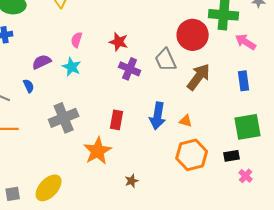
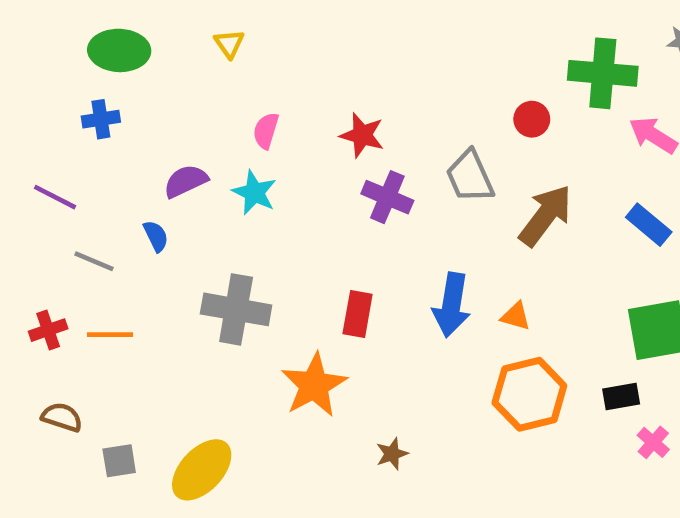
red circle: (193, 35) -> (532, 119), size x0.5
blue rectangle: (244, 81) -> (649, 225), turned -42
gray cross: (64, 118) -> (236, 309), turned 32
gray square: (13, 194) -> (119, 461), moved

